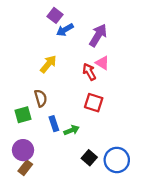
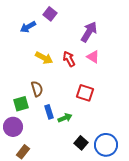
blue arrow: (65, 30) -> (28, 27), moved
yellow arrow: (48, 64) -> (44, 58), turned 78
red arrow: (89, 72) -> (69, 59), moved
purple circle: (23, 150) -> (13, 127), moved

